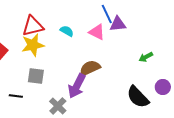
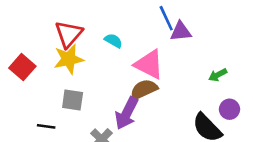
red triangle: (33, 26) -> (69, 34), turned -35
pink triangle: (97, 32) -> (149, 64), moved, size x1.4
purple circle: (163, 87) -> (229, 109), moved

